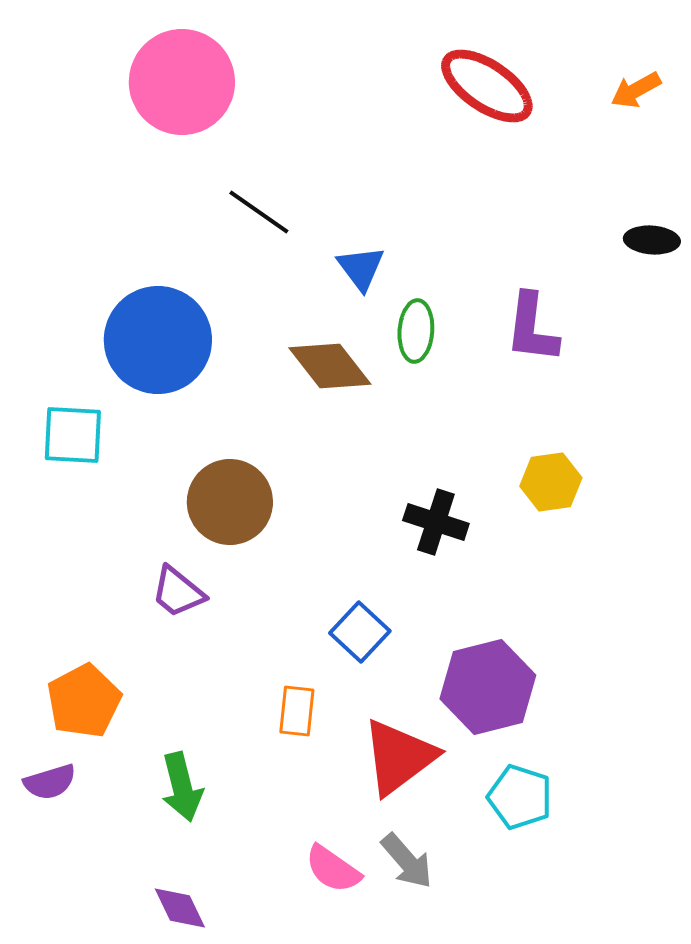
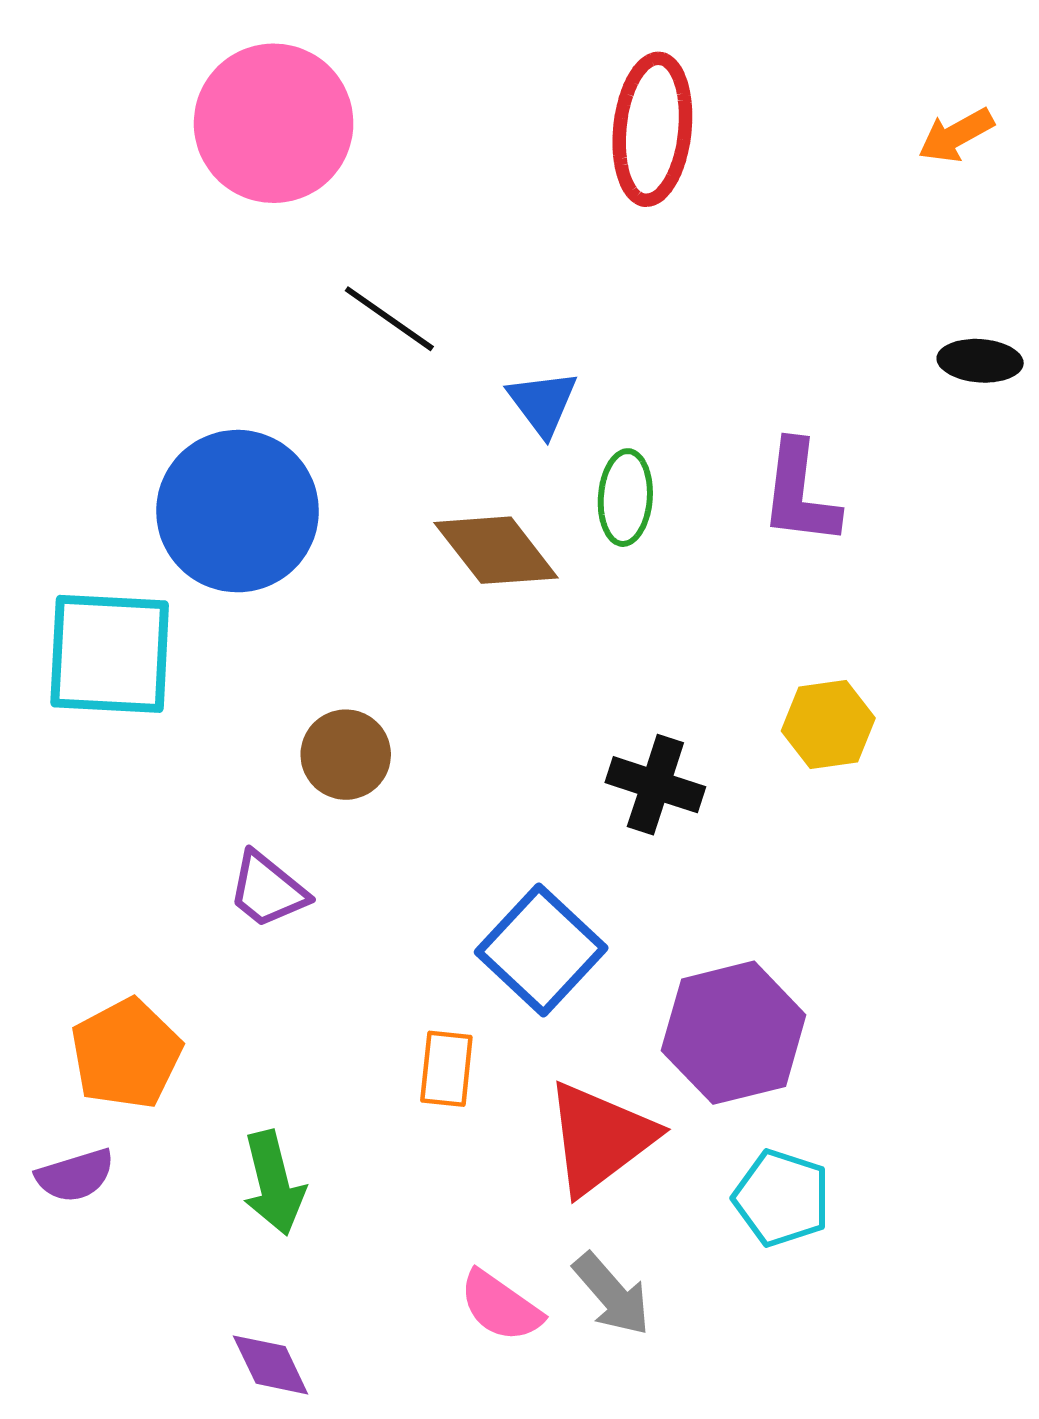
red ellipse: (487, 86) -> (652, 129), moved, turned 62
cyan square: (73, 435) -> (110, 654), size x1.4
brown circle: (230, 502) -> (346, 755), size x0.7
blue square: (360, 632) -> (541, 950), size x1.4

